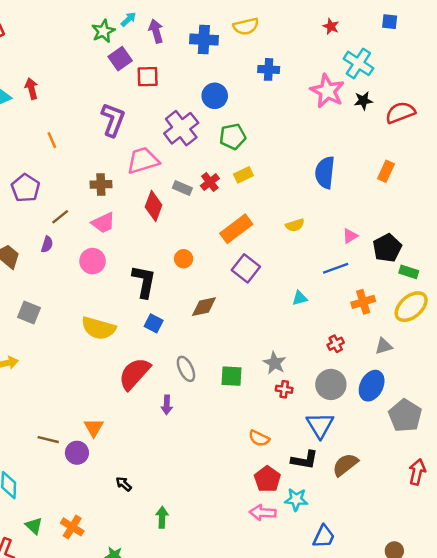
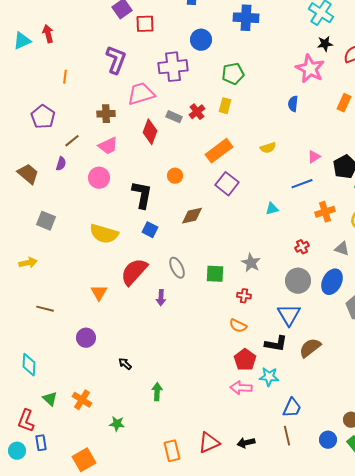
blue cross: (269, 69) -> (246, 18), size x1.4
pink star: (327, 91) -> (310, 69), moved
purple cross: (181, 128) -> (173, 67), turned 32
green pentagon: (233, 137) -> (233, 74), moved
orange line: (52, 140) -> (65, 77), turned 32
blue semicircle: (325, 172) -> (293, 104), size x0.6
yellow rectangle: (243, 175) -> (225, 106), turned -49
gray triangle: (384, 346) -> (342, 249), turned 35
red cross: (284, 389) -> (244, 296), moved
orange triangle: (94, 428) -> (99, 293), moved
brown line: (48, 440) -> (45, 309), moved

